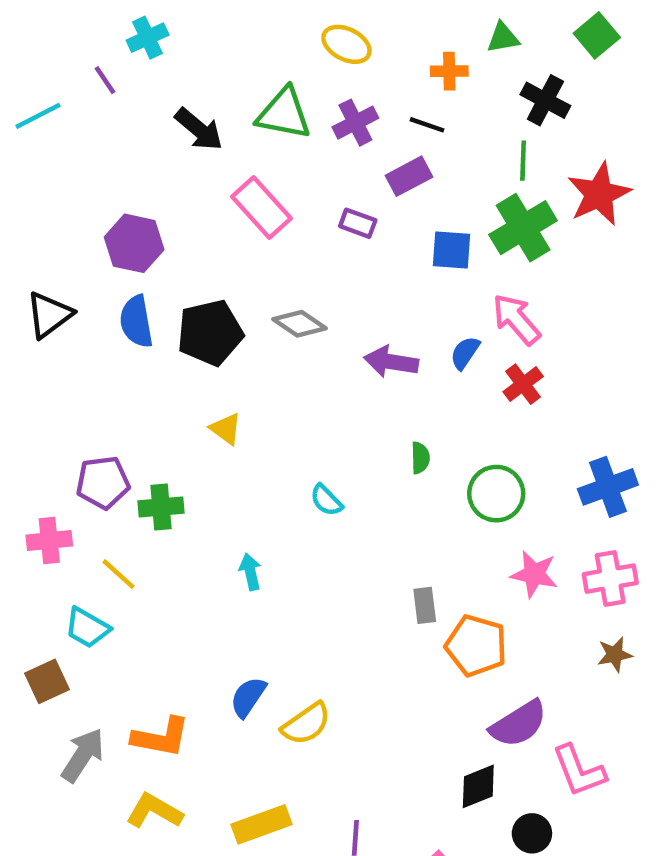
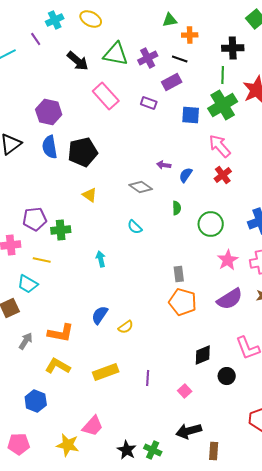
green triangle: (503, 38) -> (170, 20), moved
yellow ellipse: (346, 44) -> (91, 19), moved
black cross: (545, 100) -> (233, 48), turned -30
gray diamond: (300, 324) -> (141, 187), moved
blue semicircle: (465, 353) -> (186, 175), moved
purple arrow: (391, 362) -> (164, 165), size x0.6
yellow line: (118, 574) -> (42, 260), turned -30
pink star: (534, 574) -> (228, 260), turned 30
orange pentagon: (476, 646) -> (183, 302), moved
yellow semicircle: (306, 724) -> (126, 327), size x0.7
purple semicircle: (519, 724) -> (230, 299), moved
gray arrow: (83, 755) -> (26, 341), size x0.7

